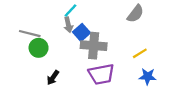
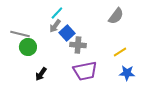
gray arrow: (68, 25) -> (55, 26), turned 48
gray cross: (94, 46) -> (78, 45), size x0.7

